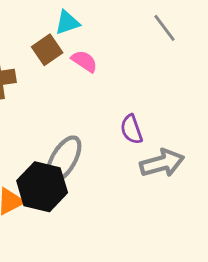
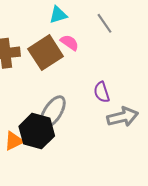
gray line: (165, 28) -> (104, 23), moved
brown square: (47, 50) -> (46, 53), moved, size x1.6

